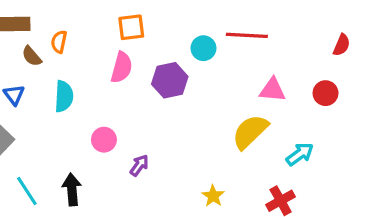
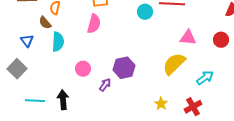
brown semicircle: (32, 56) -> (45, 23), moved
purple hexagon: (170, 80) -> (124, 68), moved
cyan line: (27, 191) -> (35, 101), turned -54
yellow star: (213, 196) -> (161, 104), moved

